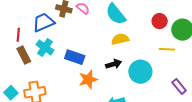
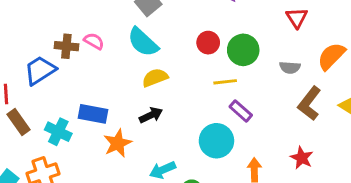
cyan cross: (45, 47) -> (58, 132), moved
cyan circle: (140, 72) -> (216, 141), moved
purple rectangle: (179, 87) -> (241, 111), moved

